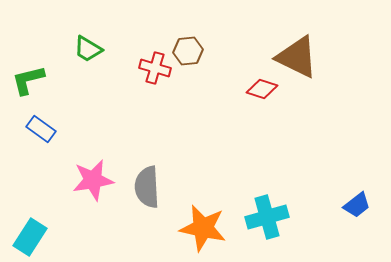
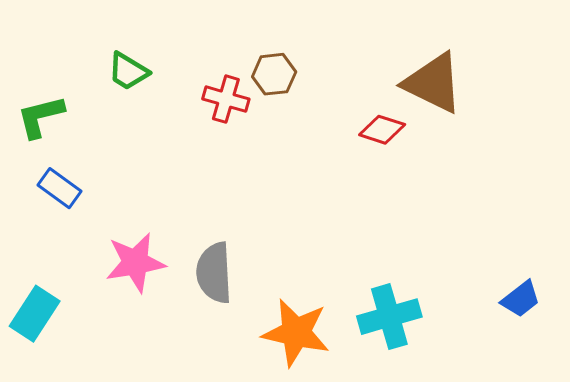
cyan rectangle: (30, 237) -> (35, 314), moved

